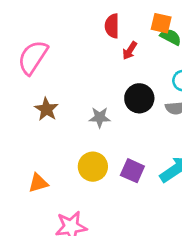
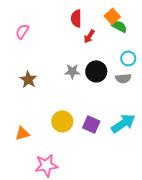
orange square: (161, 23) -> (112, 16), turned 35
pink semicircle: (33, 57) -> (22, 31), moved, size x0.6
gray star: (100, 117) -> (72, 71), moved

